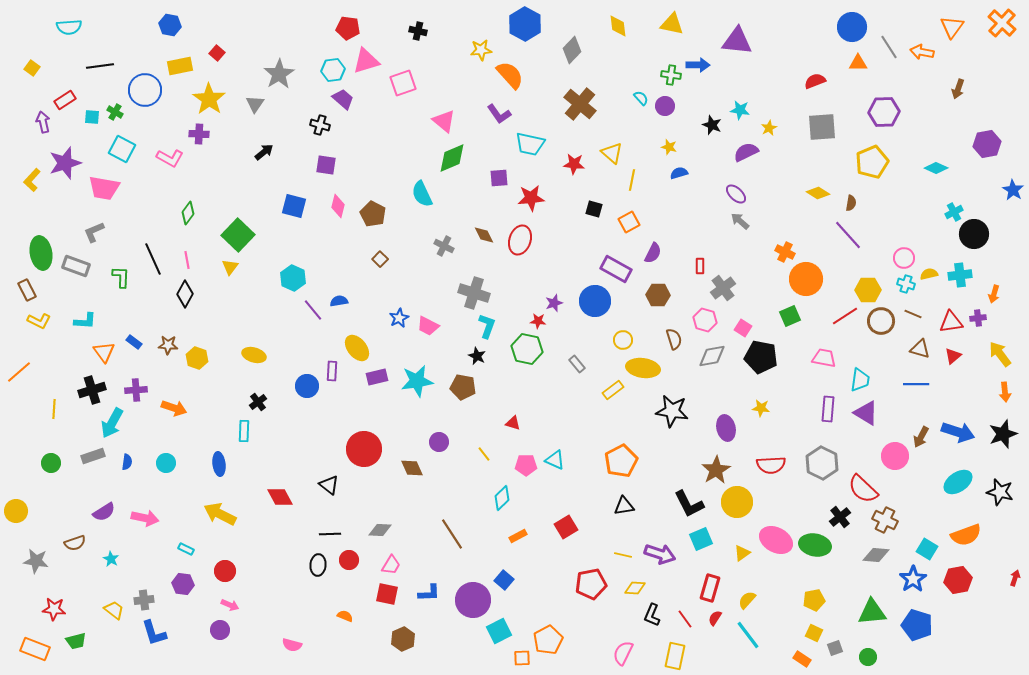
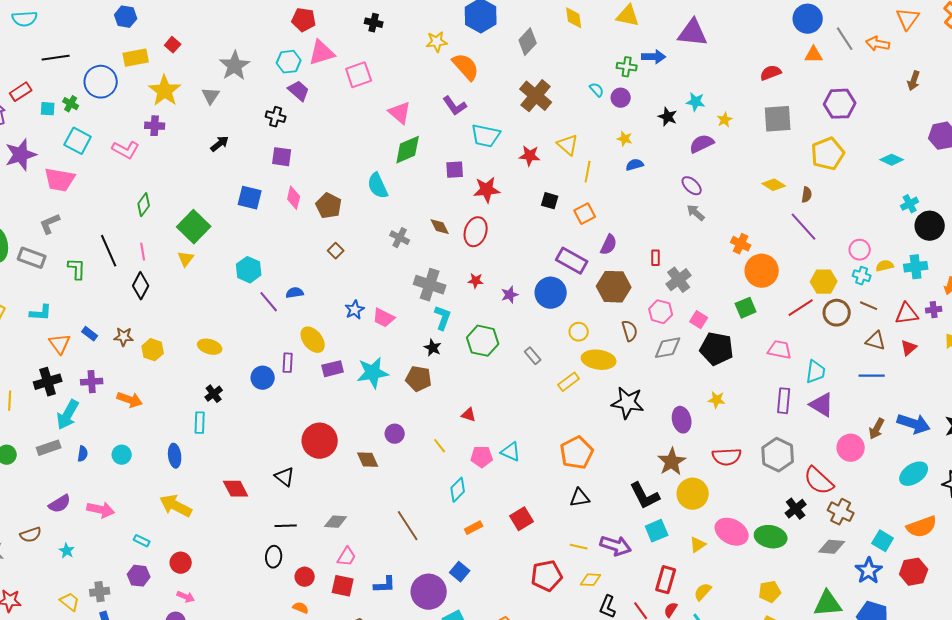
brown hexagon: (658, 295) -> (614, 287), size x1.4
red star: (538, 321) -> (476, 281), moved
red circle: (349, 560) -> (305, 577), moved

